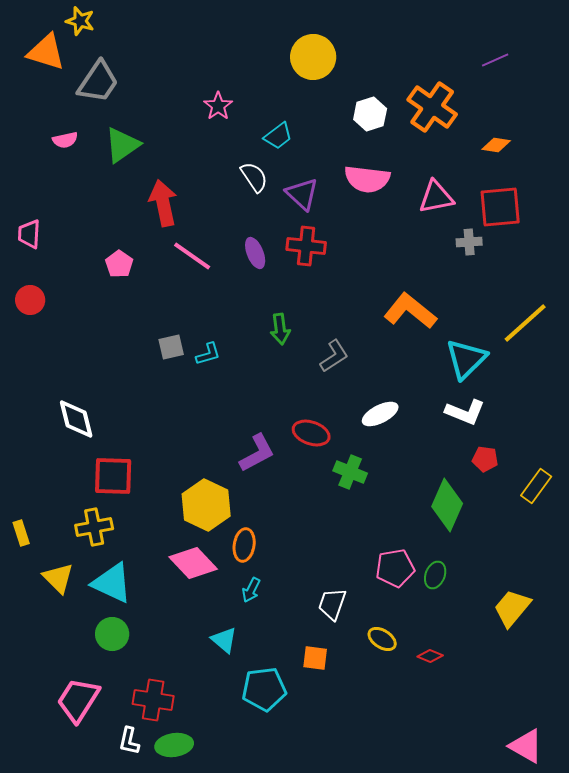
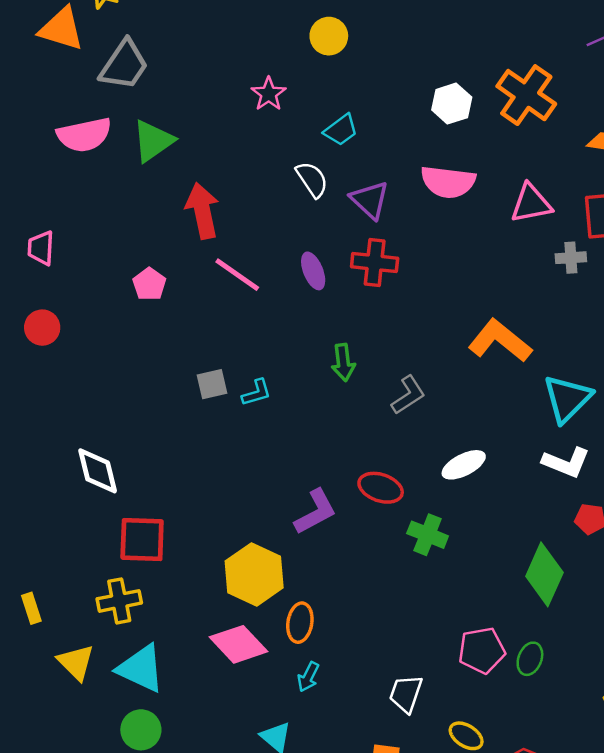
yellow circle: (313, 57) -> (329, 36), moved, size x0.7
pink semicircle: (65, 140) -> (84, 135), size x1.8

